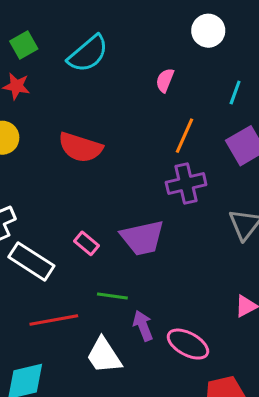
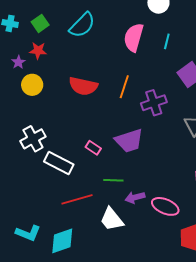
pink semicircle: (165, 80) -> (134, 37), size x1.8
cyan line: (235, 93) -> (167, 41), moved
orange line: (184, 136) -> (124, 87), moved
purple arrow: (143, 326) -> (135, 197), turned -78

